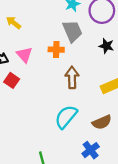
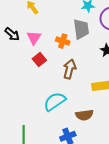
red square: (12, 80) -> (39, 60), moved

